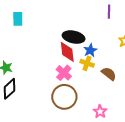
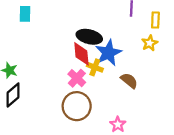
blue star: (90, 50) -> (108, 53), size x1.6
yellow cross: (87, 63) -> (95, 67), moved

